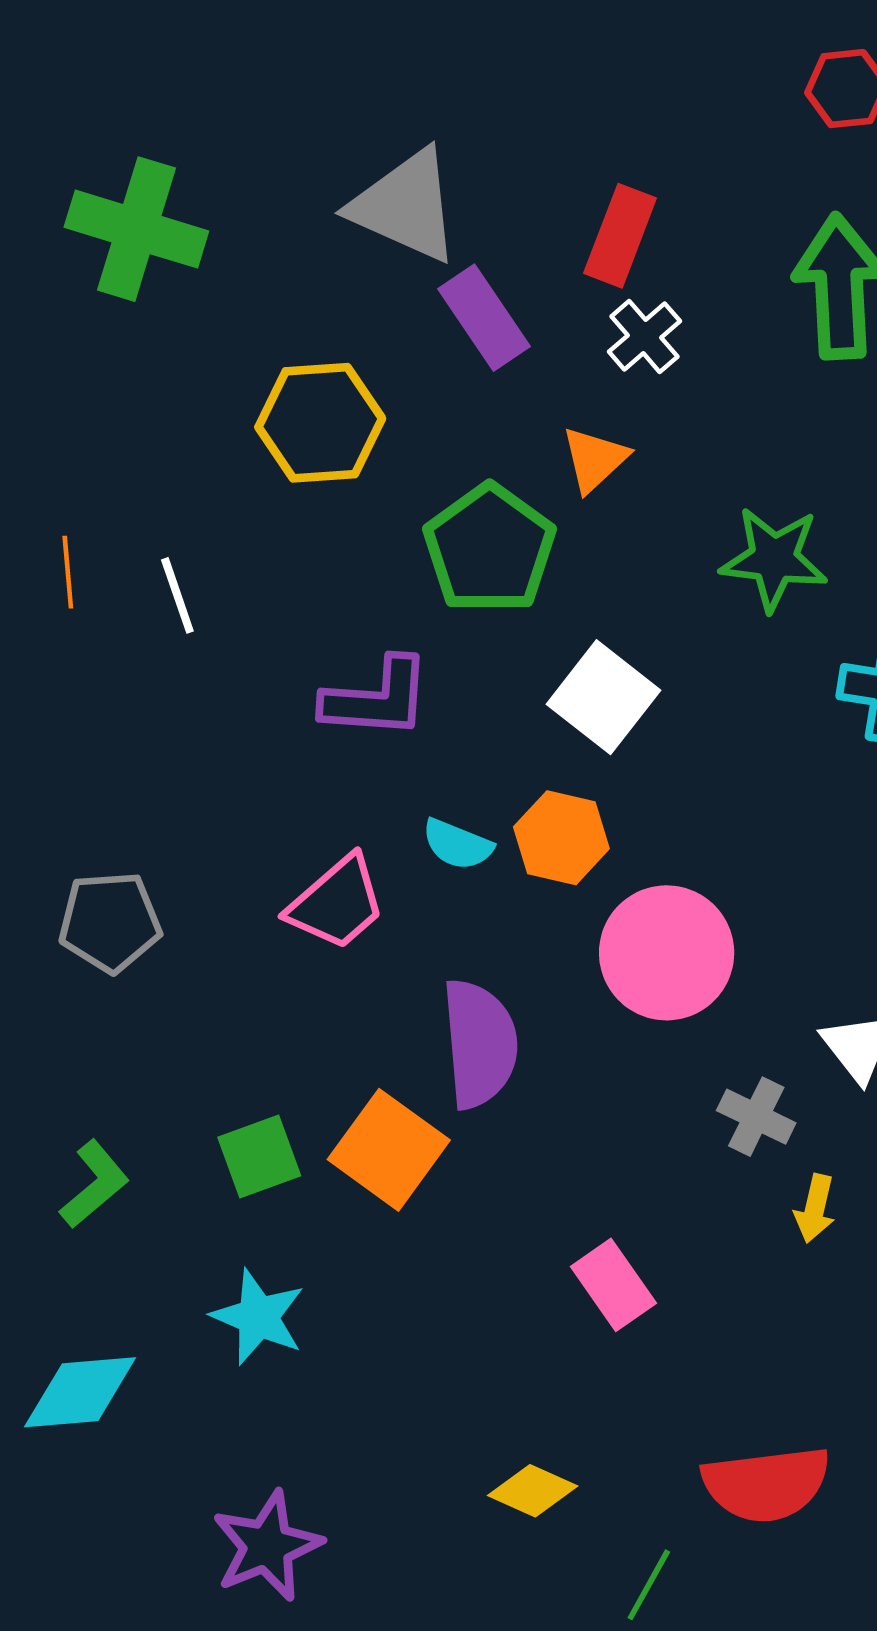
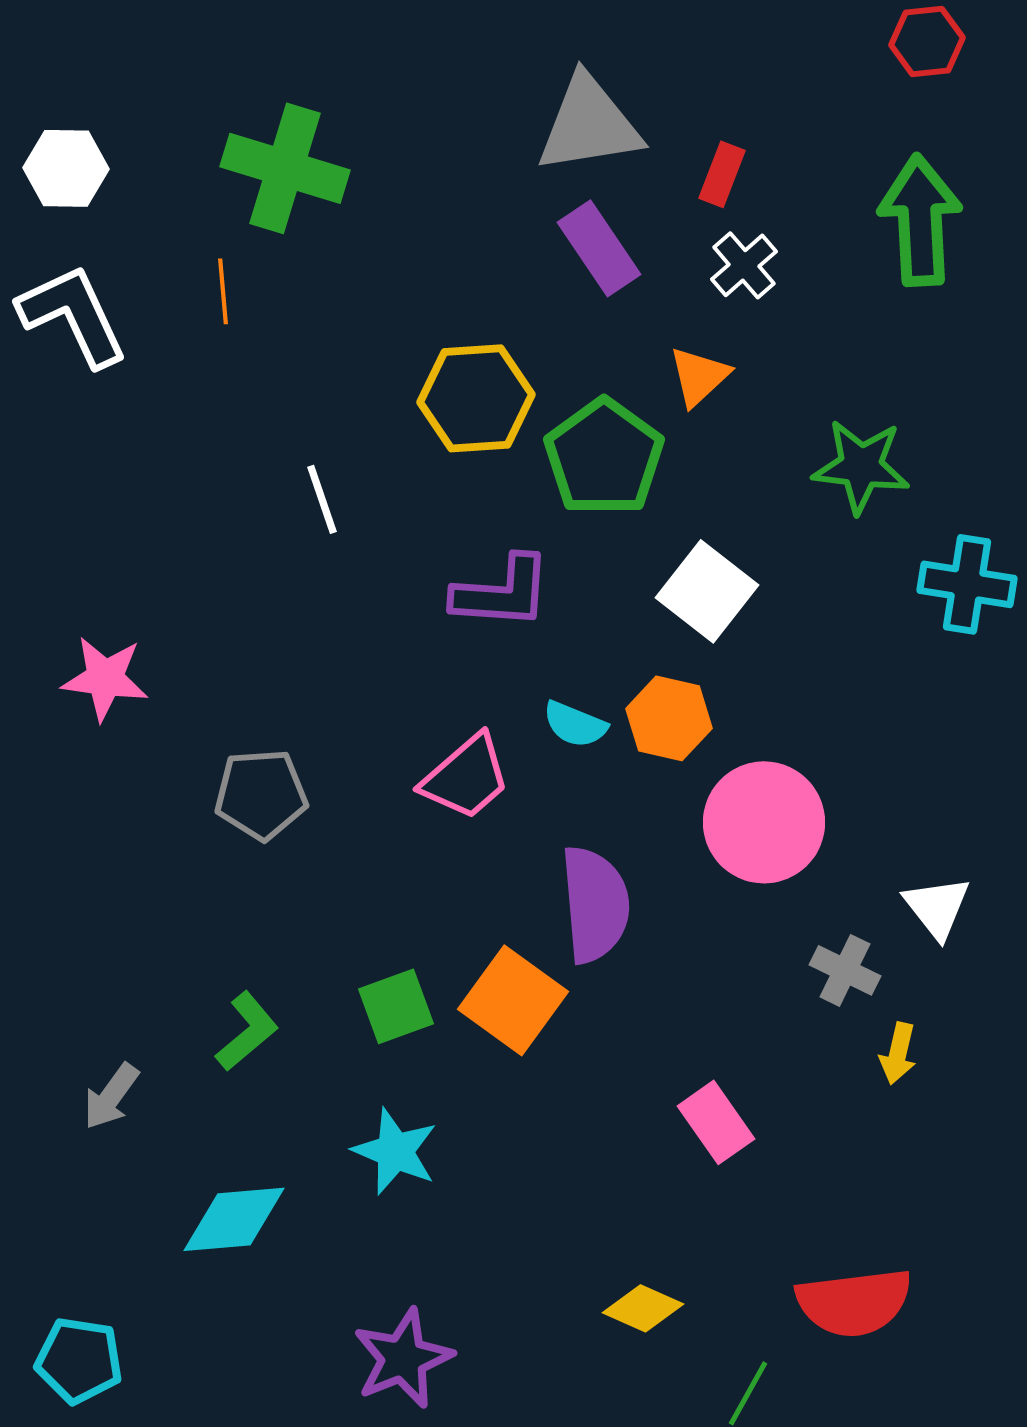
gray triangle: (405, 206) -> (589, 124), moved, turned -33
red rectangle: (620, 236) -> (722, 174), size x0.7
yellow hexagon: (320, 423) -> (476, 398), moved
orange line: (68, 572) -> (223, 291), moved

